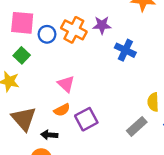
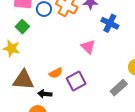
pink triangle: (66, 84) -> (88, 47), moved
brown triangle: (24, 119) -> (23, 80), turned -45

